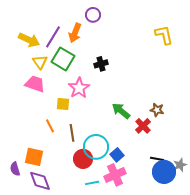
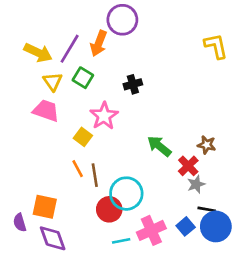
purple circle: (93, 15) -> (122, 20), size x1.5
green square: (63, 59) -> (83, 78), size x0.7
yellow square: (63, 104) -> (83, 137), turned 32
orange line: (50, 126) -> (78, 169), moved
blue square: (117, 155) -> (186, 226), moved
gray star: (180, 165) -> (196, 184), moved

